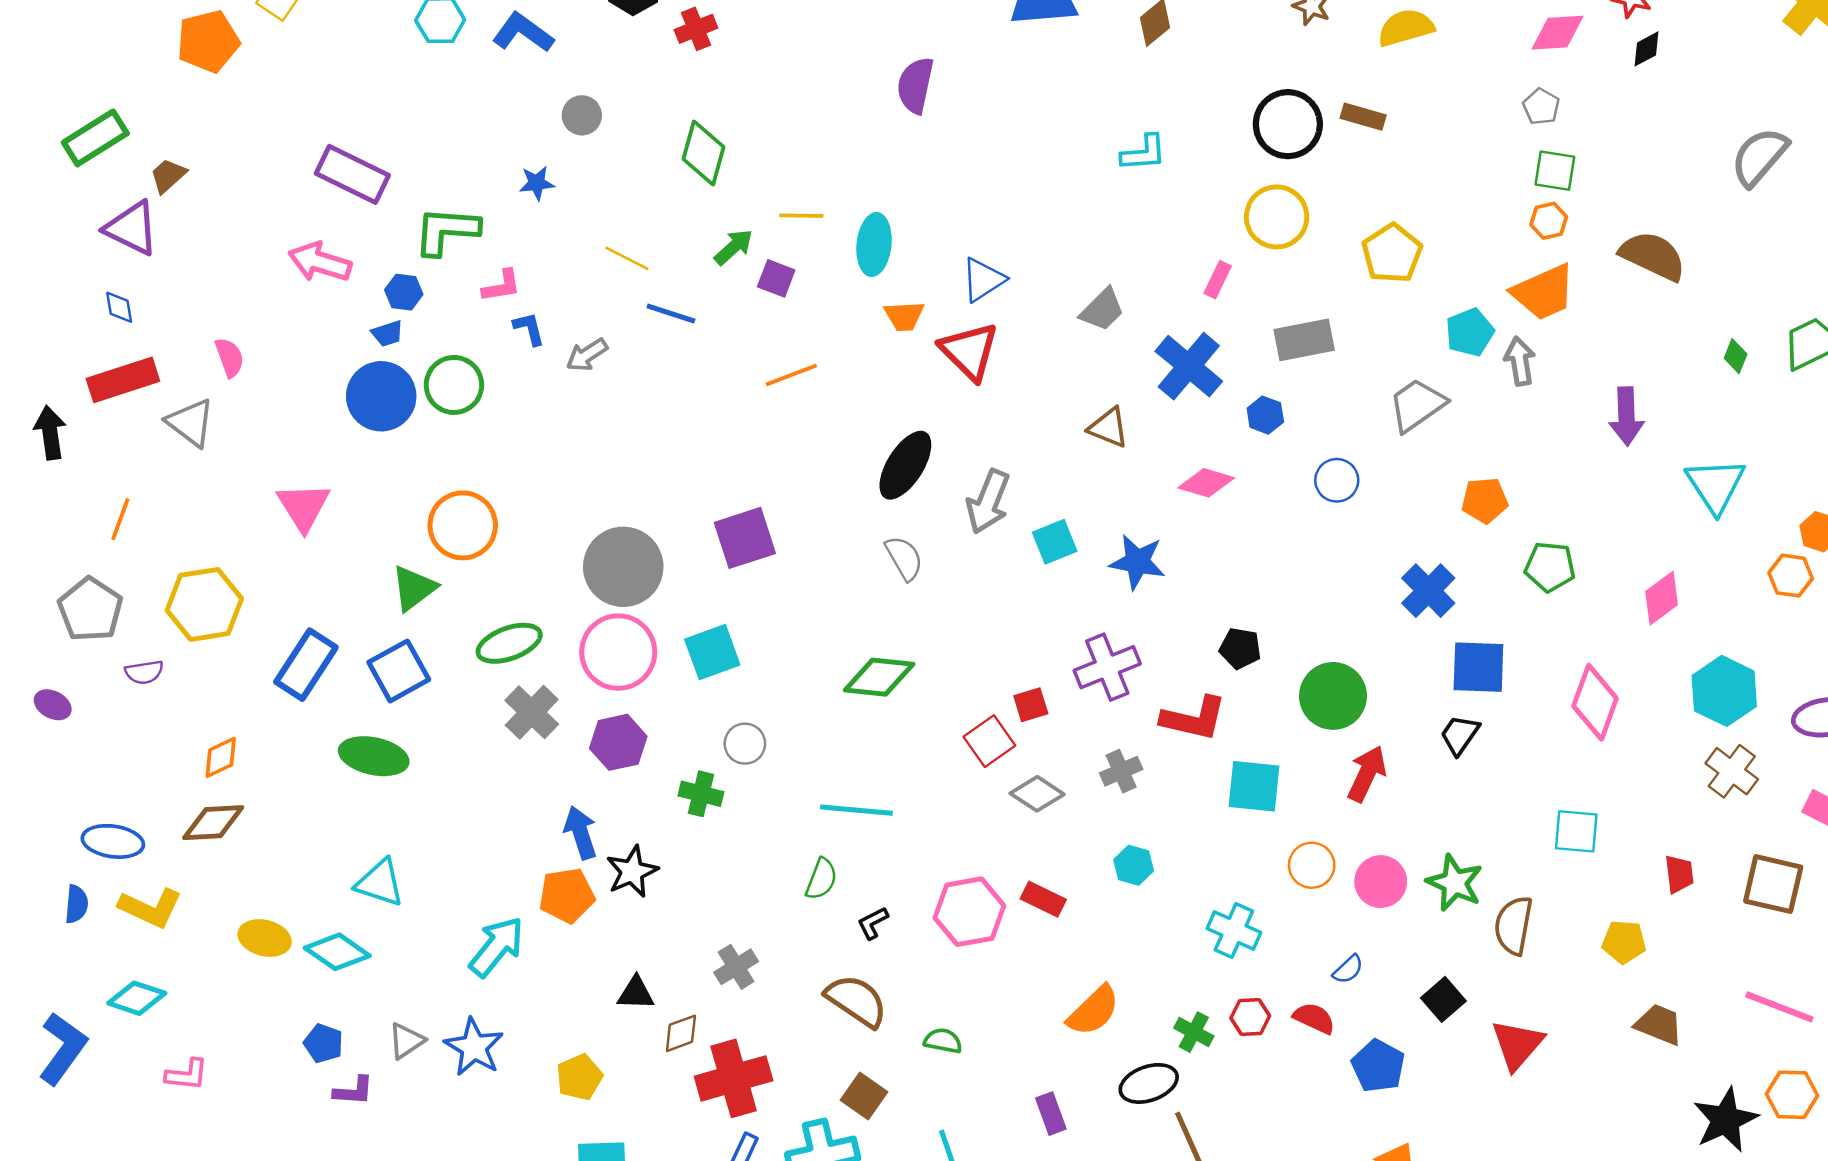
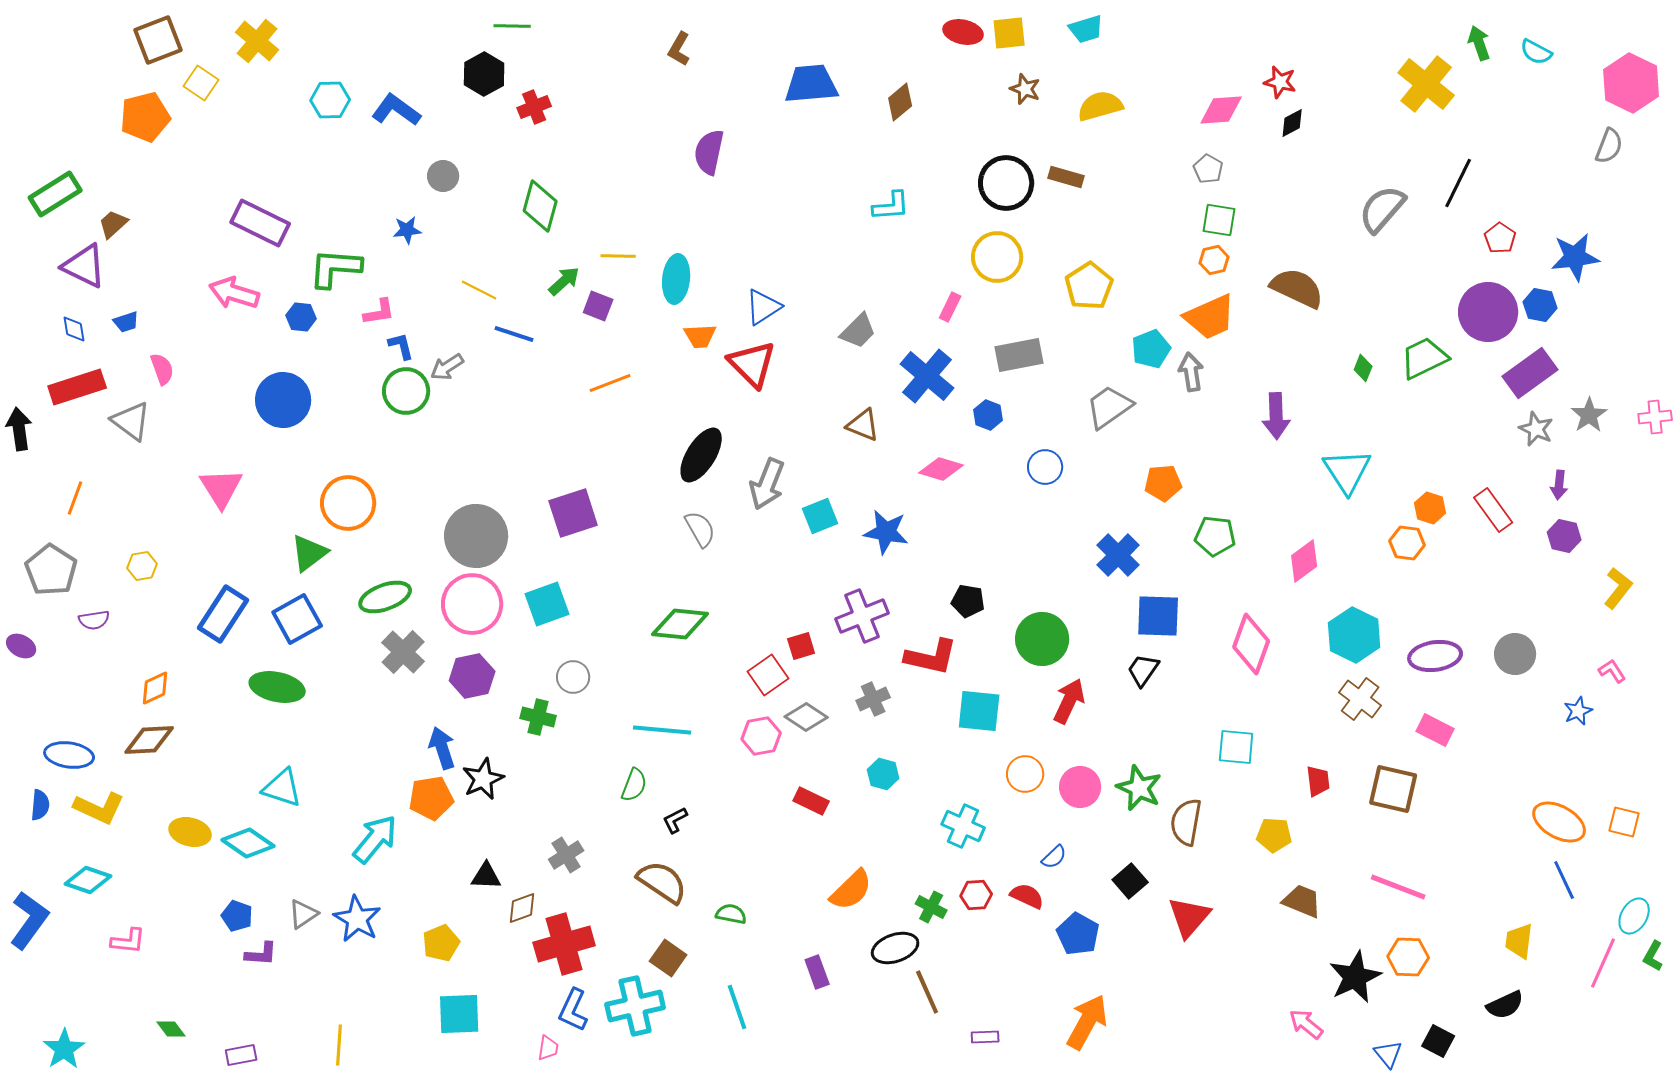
blue trapezoid: (387, 334) -> (126, 322), moved
green circle: (454, 385) -> (406, 391), moved
yellow hexagon: (204, 604) -> (142, 566), size x0.5
pink hexagon: (969, 912) -> (761, 736), moved, size x0.7

